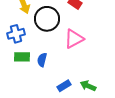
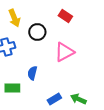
black circle: (47, 19) -> (37, 32), size x0.7
green rectangle: (22, 57) -> (12, 88), moved

